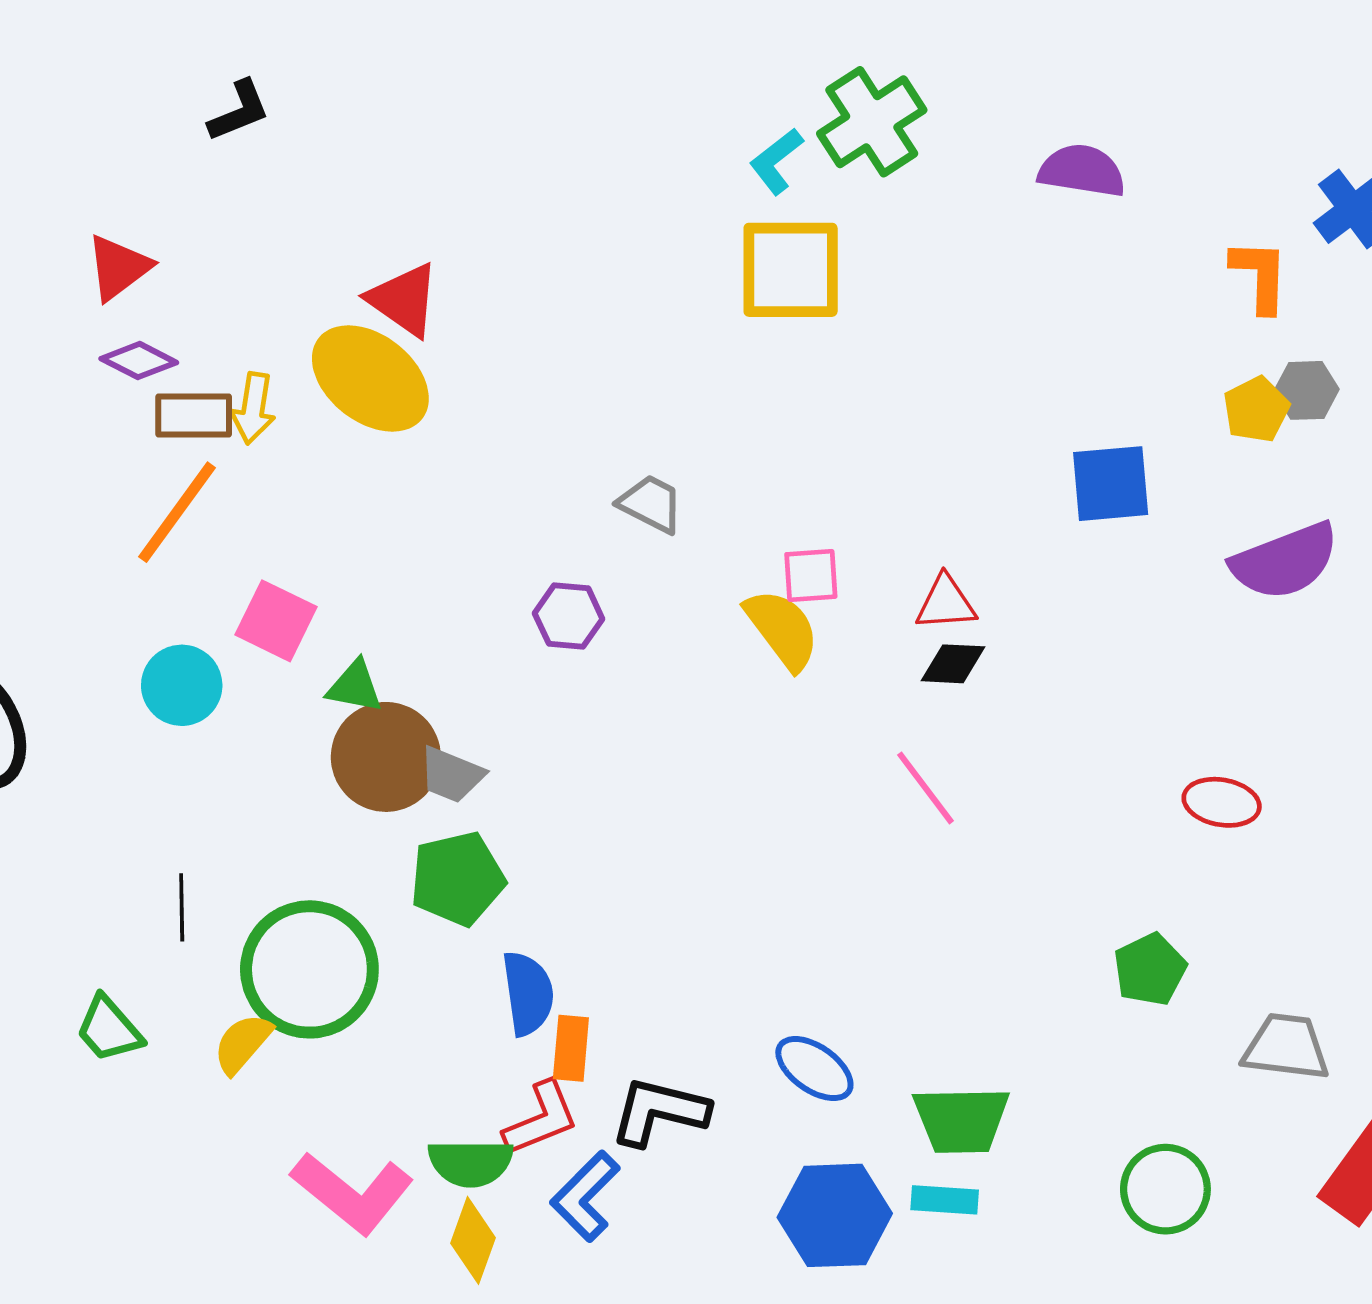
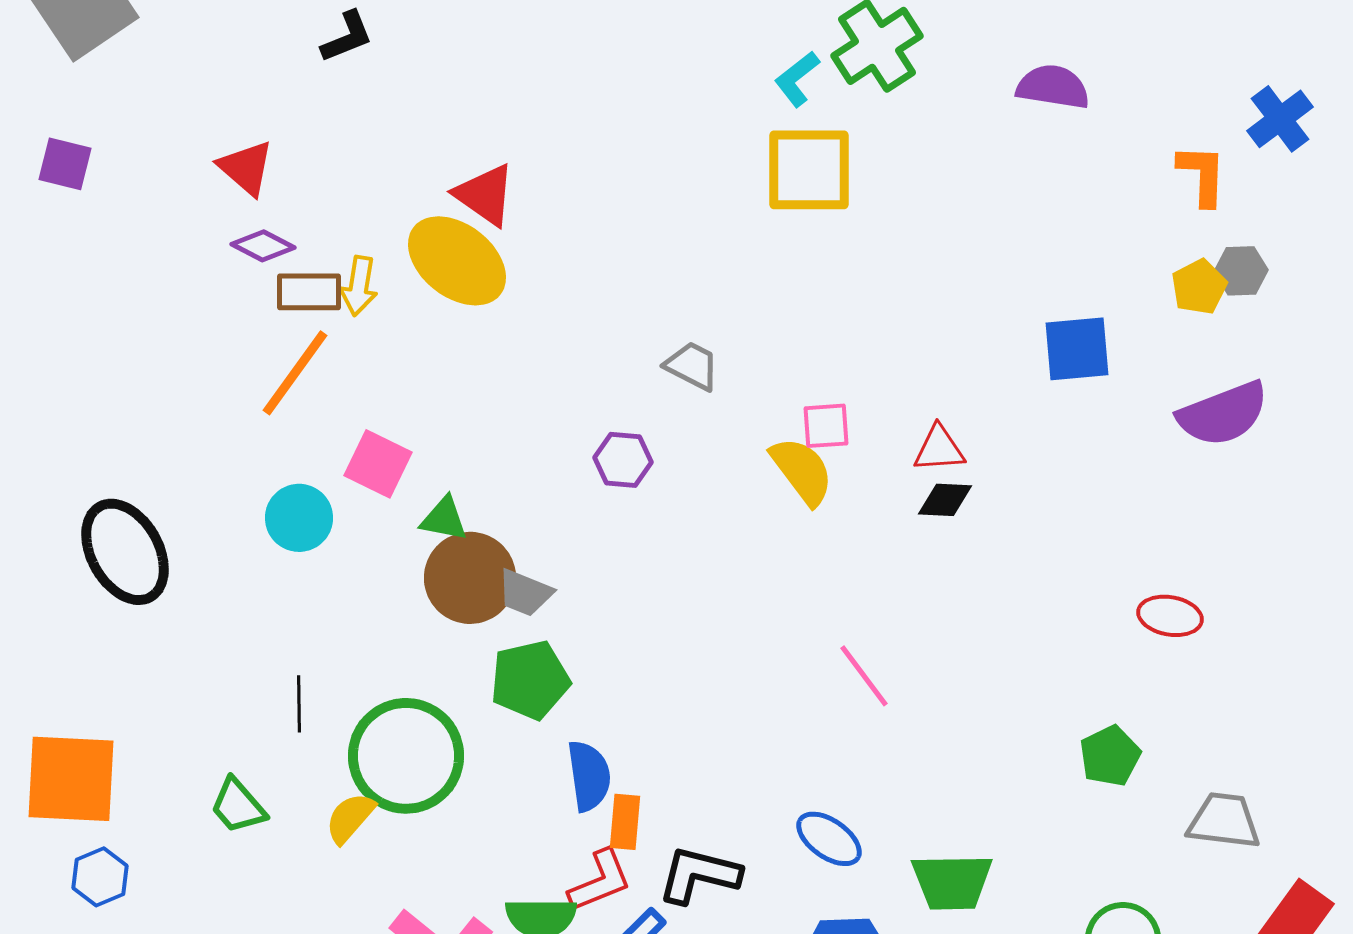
red triangle: (118, 267) -> (246, 168), turned -42
pink line: (925, 788) -> (864, 676), moved

